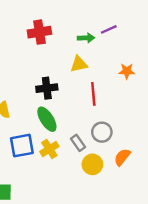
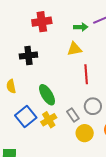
black cross: (47, 88) -> (28, 56), moved
blue square: (22, 146) -> (26, 117), turned -30

